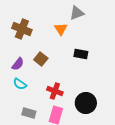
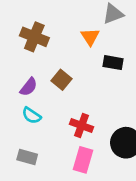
black rectangle: (81, 54) -> (113, 63), moved
gray rectangle: (29, 113) -> (27, 157), moved

